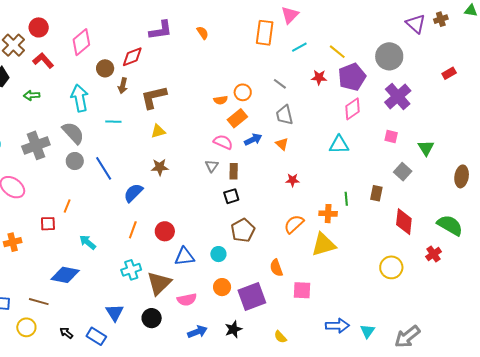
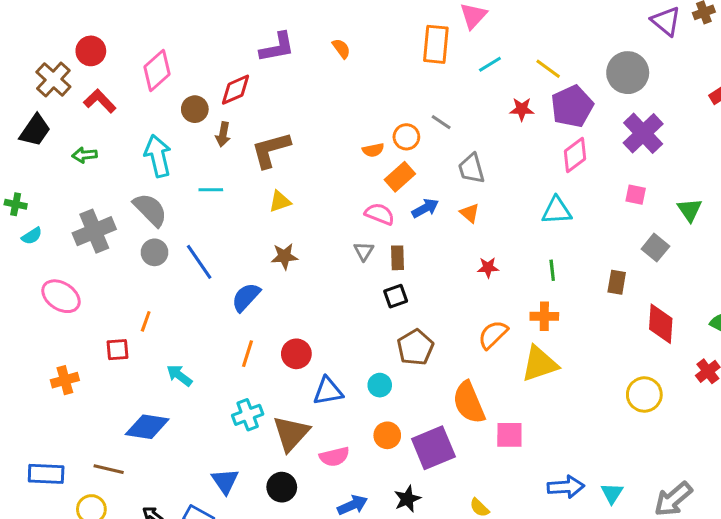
gray line: (280, 84) -> (441, 122), moved
green line: (346, 199) -> (552, 270), moved
orange semicircle: (276, 268) -> (469, 402), size x1.6

